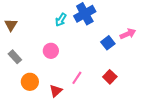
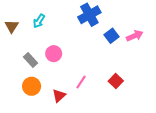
cyan arrow: (61, 20) -> (39, 21), moved
blue square: (108, 43) -> (112, 36), moved
gray rectangle: (15, 57) -> (31, 60), moved

